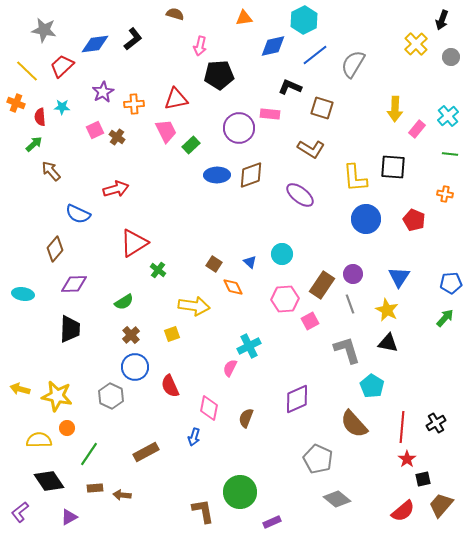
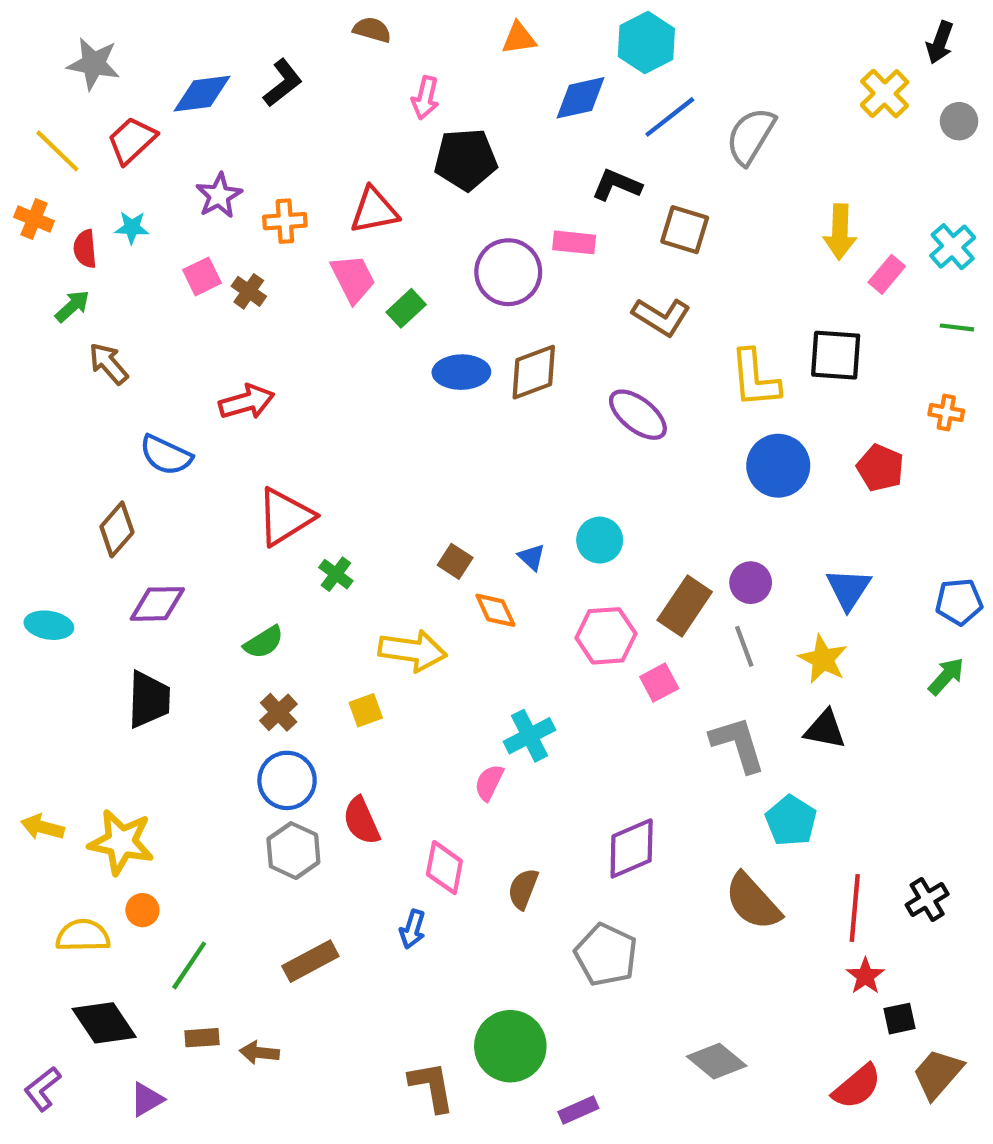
gray hexagon: (111, 396) -> (293, 851), moved
gray pentagon: (318, 459) -> (606, 955), moved

